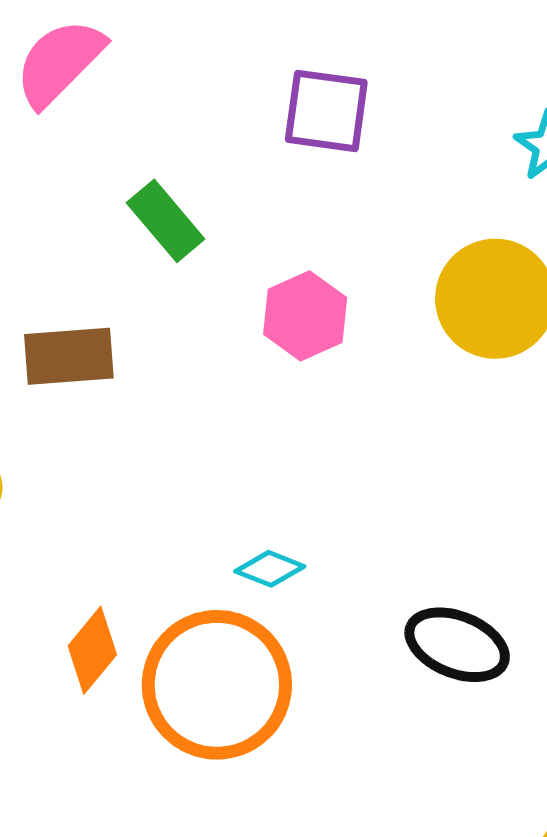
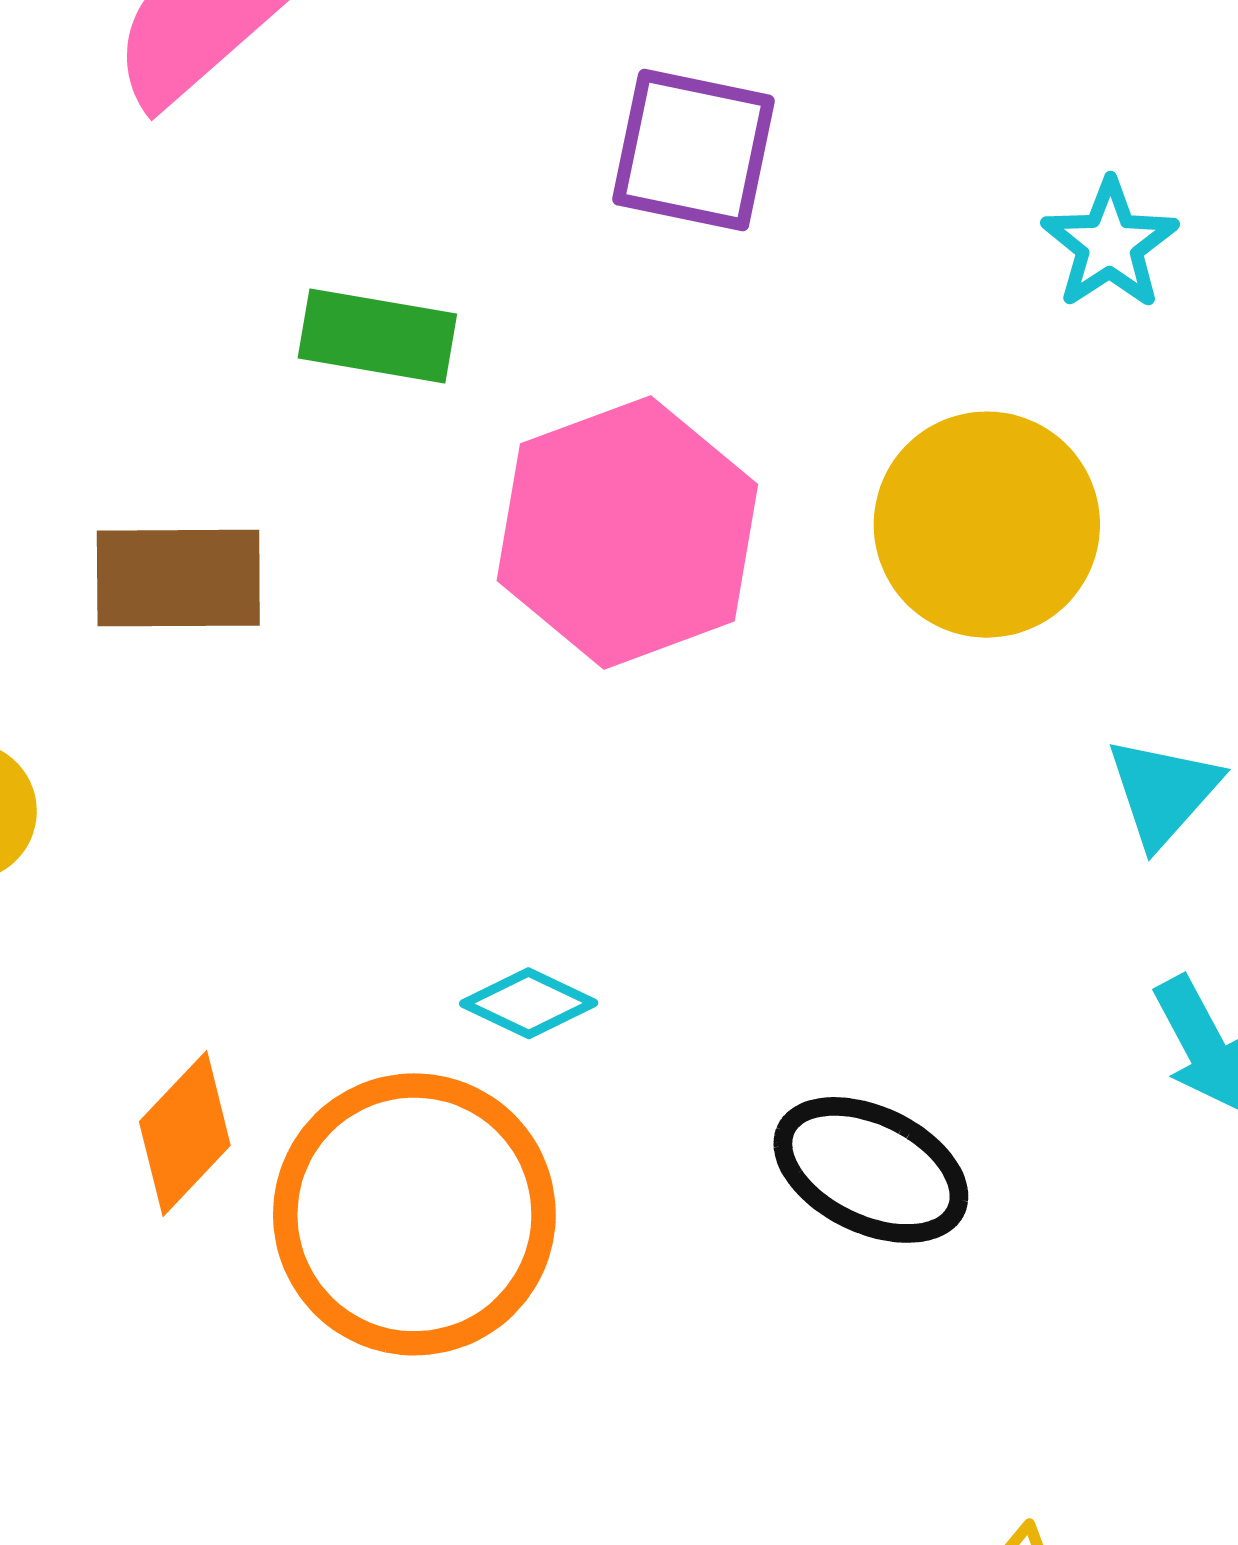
green rectangle: (166, 221) -> (377, 336), turned -44
pink hexagon: (305, 316) -> (627, 532), size x1.6

